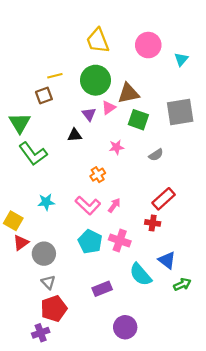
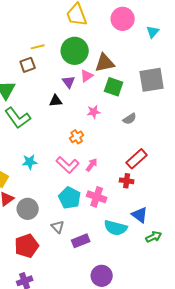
cyan semicircle: (141, 275) -> (116, 228), turned -35
gray triangle: (48, 282) -> (58, 227), moved
red pentagon: (54, 309) -> (27, 246), moved

